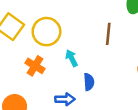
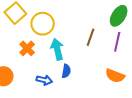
cyan arrow: (72, 58) -> (57, 49), size x1.5

